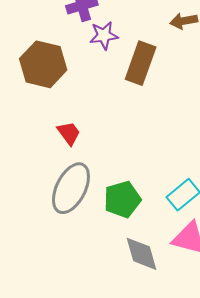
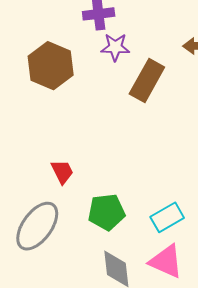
red trapezoid: (69, 133) -> (62, 172), moved
gray ellipse: (71, 188) -> (37, 226), moved

